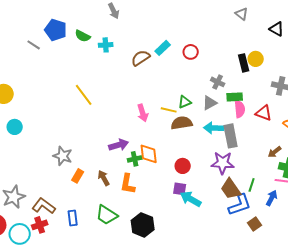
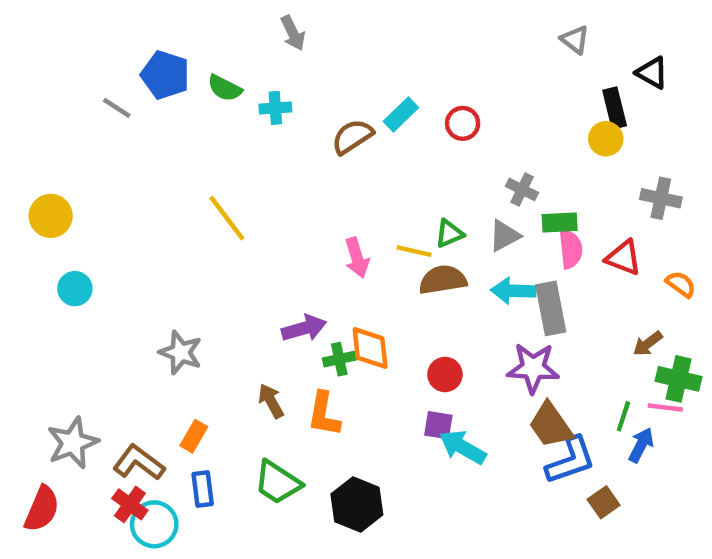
black rectangle: (244, 63) -> (615, 108), moved
orange rectangle: (78, 176) -> (194, 436), moved
green line: (252, 185) -> (623, 416), moved
red cross: (40, 225) -> (130, 504), turned -35
cyan circle: (20, 234) -> (154, 524), moved

